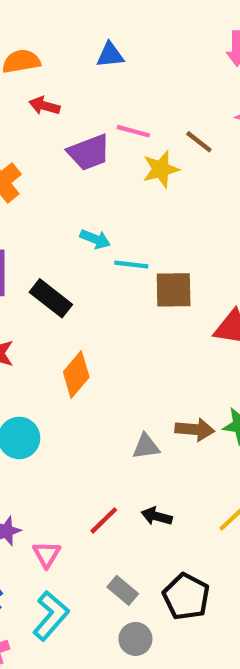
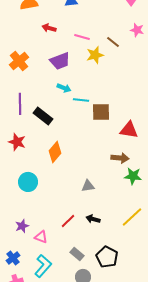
red arrow: (44, 106) -> (49, 28), moved
purple trapezoid: (89, 152) -> (60, 61), moved
brown arrow: (195, 429) -> (120, 158), moved
pink triangle: (47, 554) -> (41, 237), turned -40

